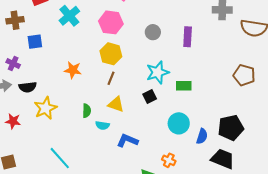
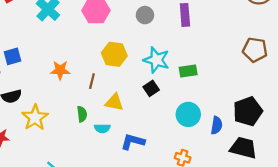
blue square: (35, 42) -> (13, 56), moved
yellow hexagon: (111, 54) -> (114, 54), moved
cyan star: (158, 72) -> (156, 60), turned -30
brown line: (111, 78) -> (92, 81), moved

